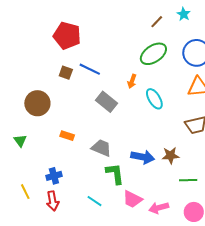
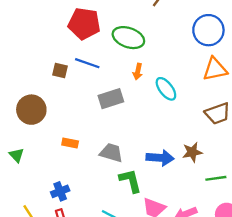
red pentagon: (67, 36) -> (84, 24), moved
green ellipse: (153, 54) -> (128, 38), moved, turned 60
gray rectangle: (106, 102) -> (111, 99), turned -50

